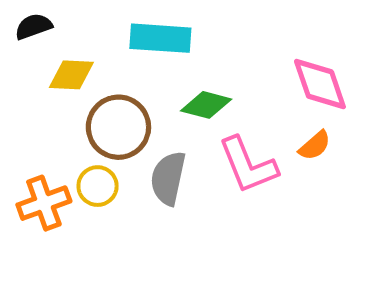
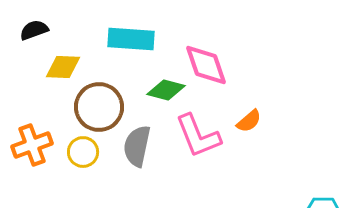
pink diamond: (320, 84) -> (206, 65), moved
orange cross: (44, 203) -> (32, 145), moved

